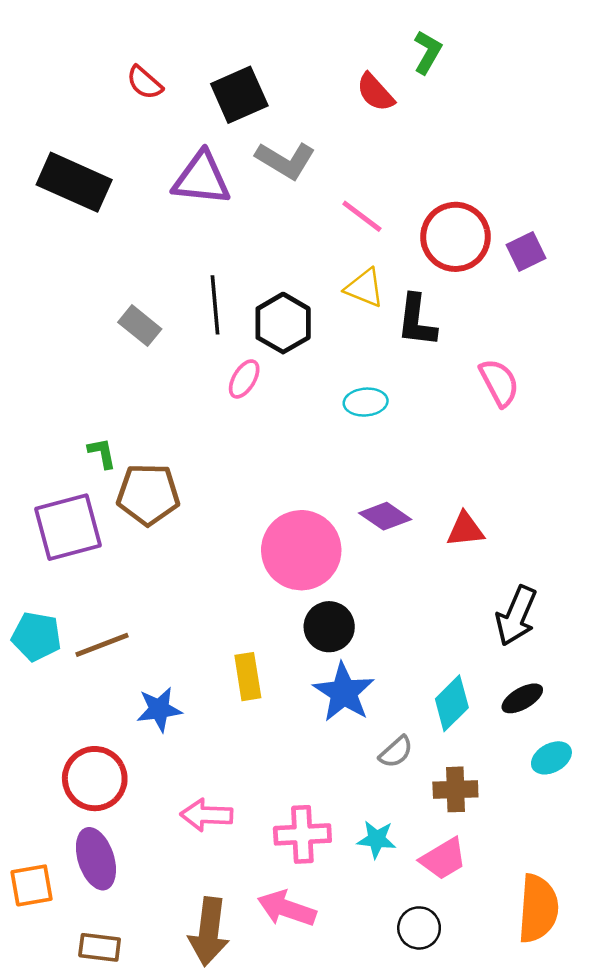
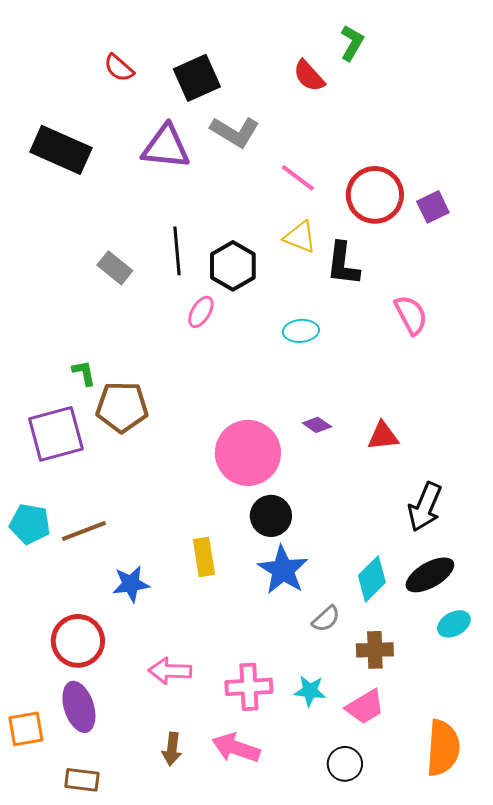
purple diamond: (385, 516) -> (317, 425), size x0.7
black ellipse: (522, 698) -> (430, 575), size x1.4
brown arrow: (209, 932) -> (172, 749), moved, size x0.6

